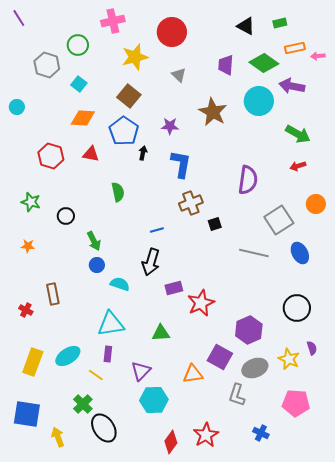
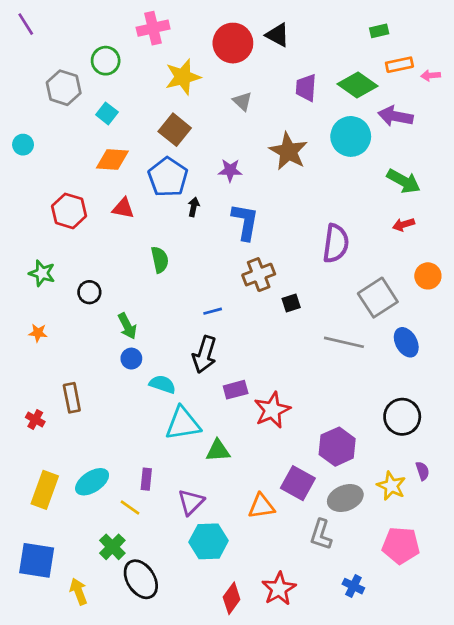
black triangle: (246, 26) -> (278, 35), moved
cyan triangle: (111, 324) -> (183, 424), moved

